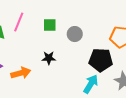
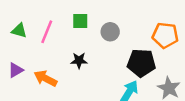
pink line: (19, 22) -> (47, 32), moved
orange arrow: (21, 73) -> (46, 78), turned -138

